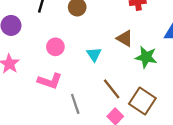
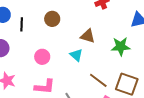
brown triangle: (125, 38) -> (88, 36), moved

